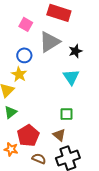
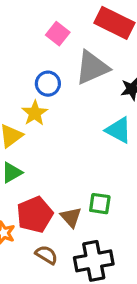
cyan triangle: (71, 77) -> (118, 130), turned -36
green square: (67, 114) -> (100, 204), moved
brown triangle: (59, 135) -> (71, 217), moved

